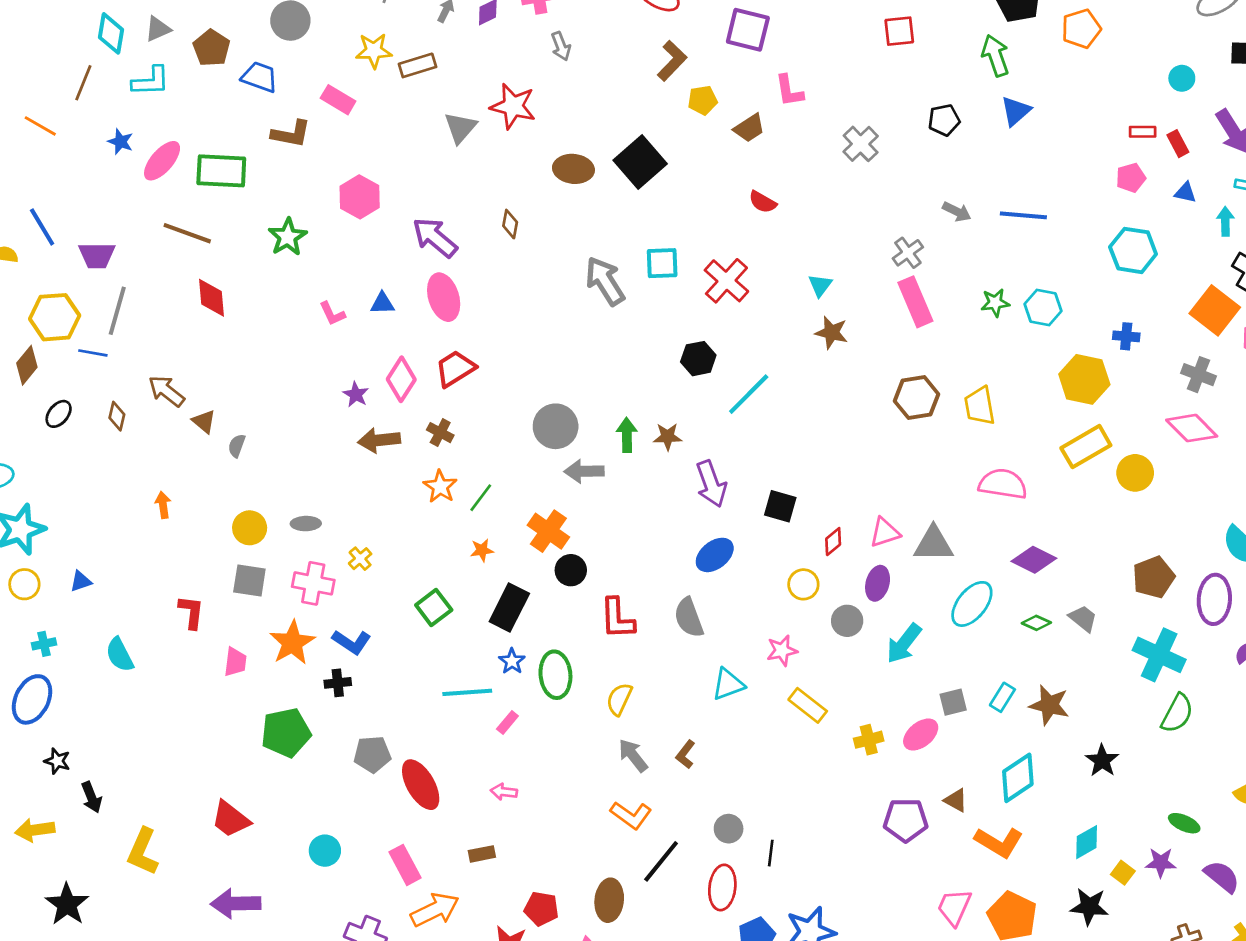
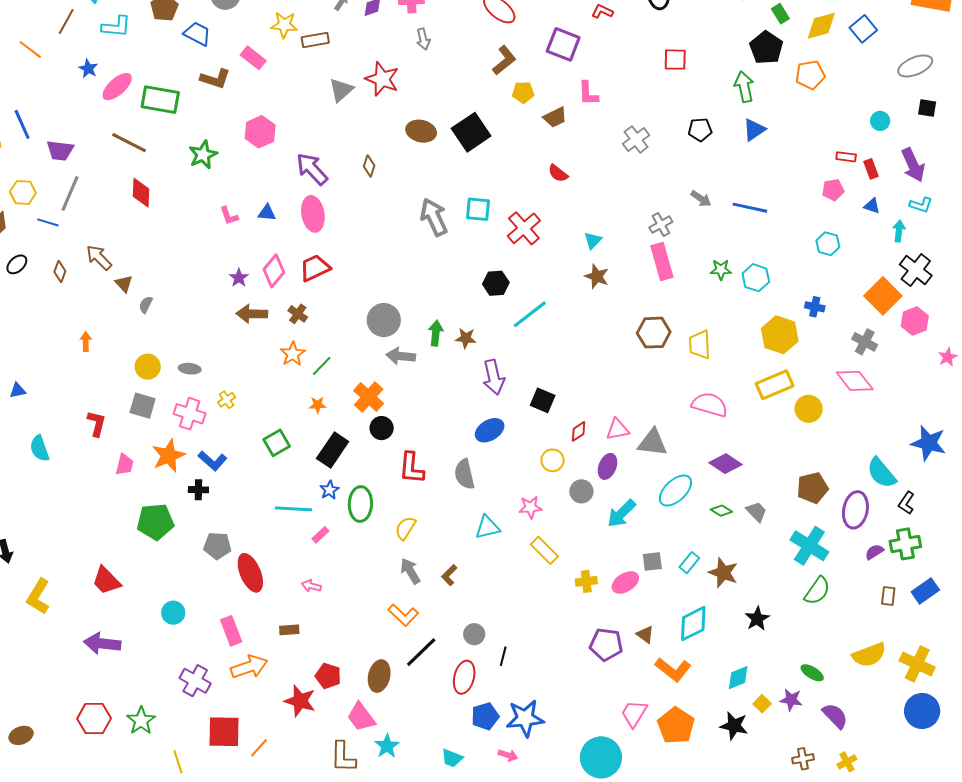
cyan hexagon: (1133, 250) -> (828, 244), size x0.7
yellow hexagon: (55, 317) -> (23, 192), size x0.7

